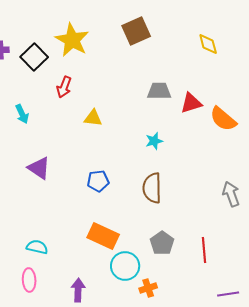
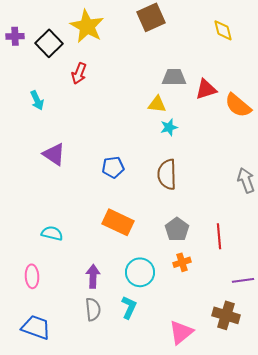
yellow triangle: (93, 118) -> (157, 104), moved
cyan circle: (125, 266) -> (140, 272), moved
pink ellipse: (29, 280) -> (32, 276), moved
orange cross: (148, 288) -> (182, 262), moved

